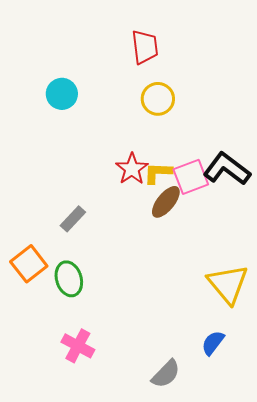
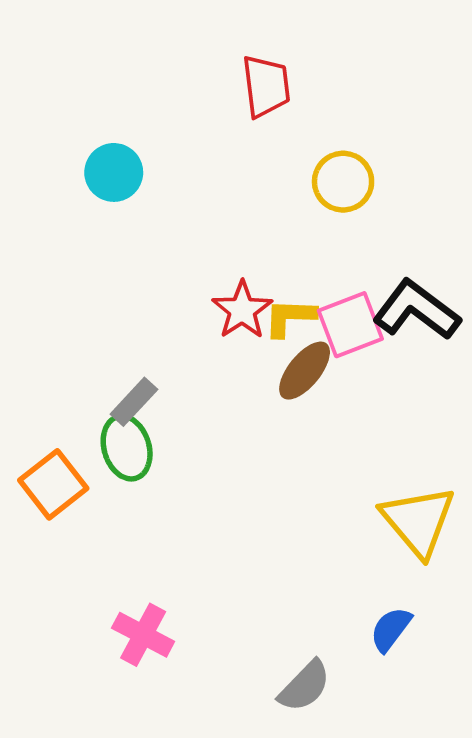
yellow circle: (158, 99) -> (343, 182), moved
green ellipse: (69, 279) -> (127, 448), moved

